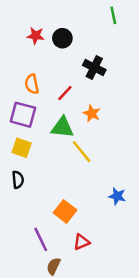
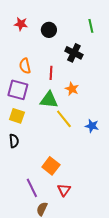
green line: (113, 15) -> (91, 26), moved
red star: (36, 36) -> (21, 24), moved
red line: (65, 93) -> (51, 73), turned -40
blue star: (117, 196) -> (92, 126), moved
red triangle: (82, 242) -> (64, 190), turned -32

